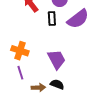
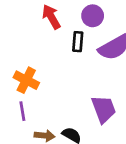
purple trapezoid: (57, 59) -> (104, 109), moved

